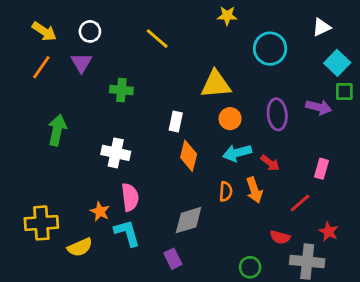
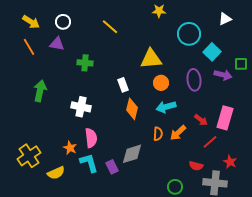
purple triangle: (81, 63) -> (57, 44), turned -49
cyan square: (337, 63) -> (212, 52), moved
orange line: (41, 67) -> (29, 47), turned -66
white rectangle: (176, 121) -> (123, 85), turned -32
red arrow: (270, 163) -> (201, 120), moved
pink rectangle: (321, 169) -> (225, 118), size x1.6
orange arrow: (254, 190) -> (178, 133), turned 66
yellow cross: (41, 223) -> (29, 156), turned -30
purple rectangle: (173, 259) -> (112, 167), moved

